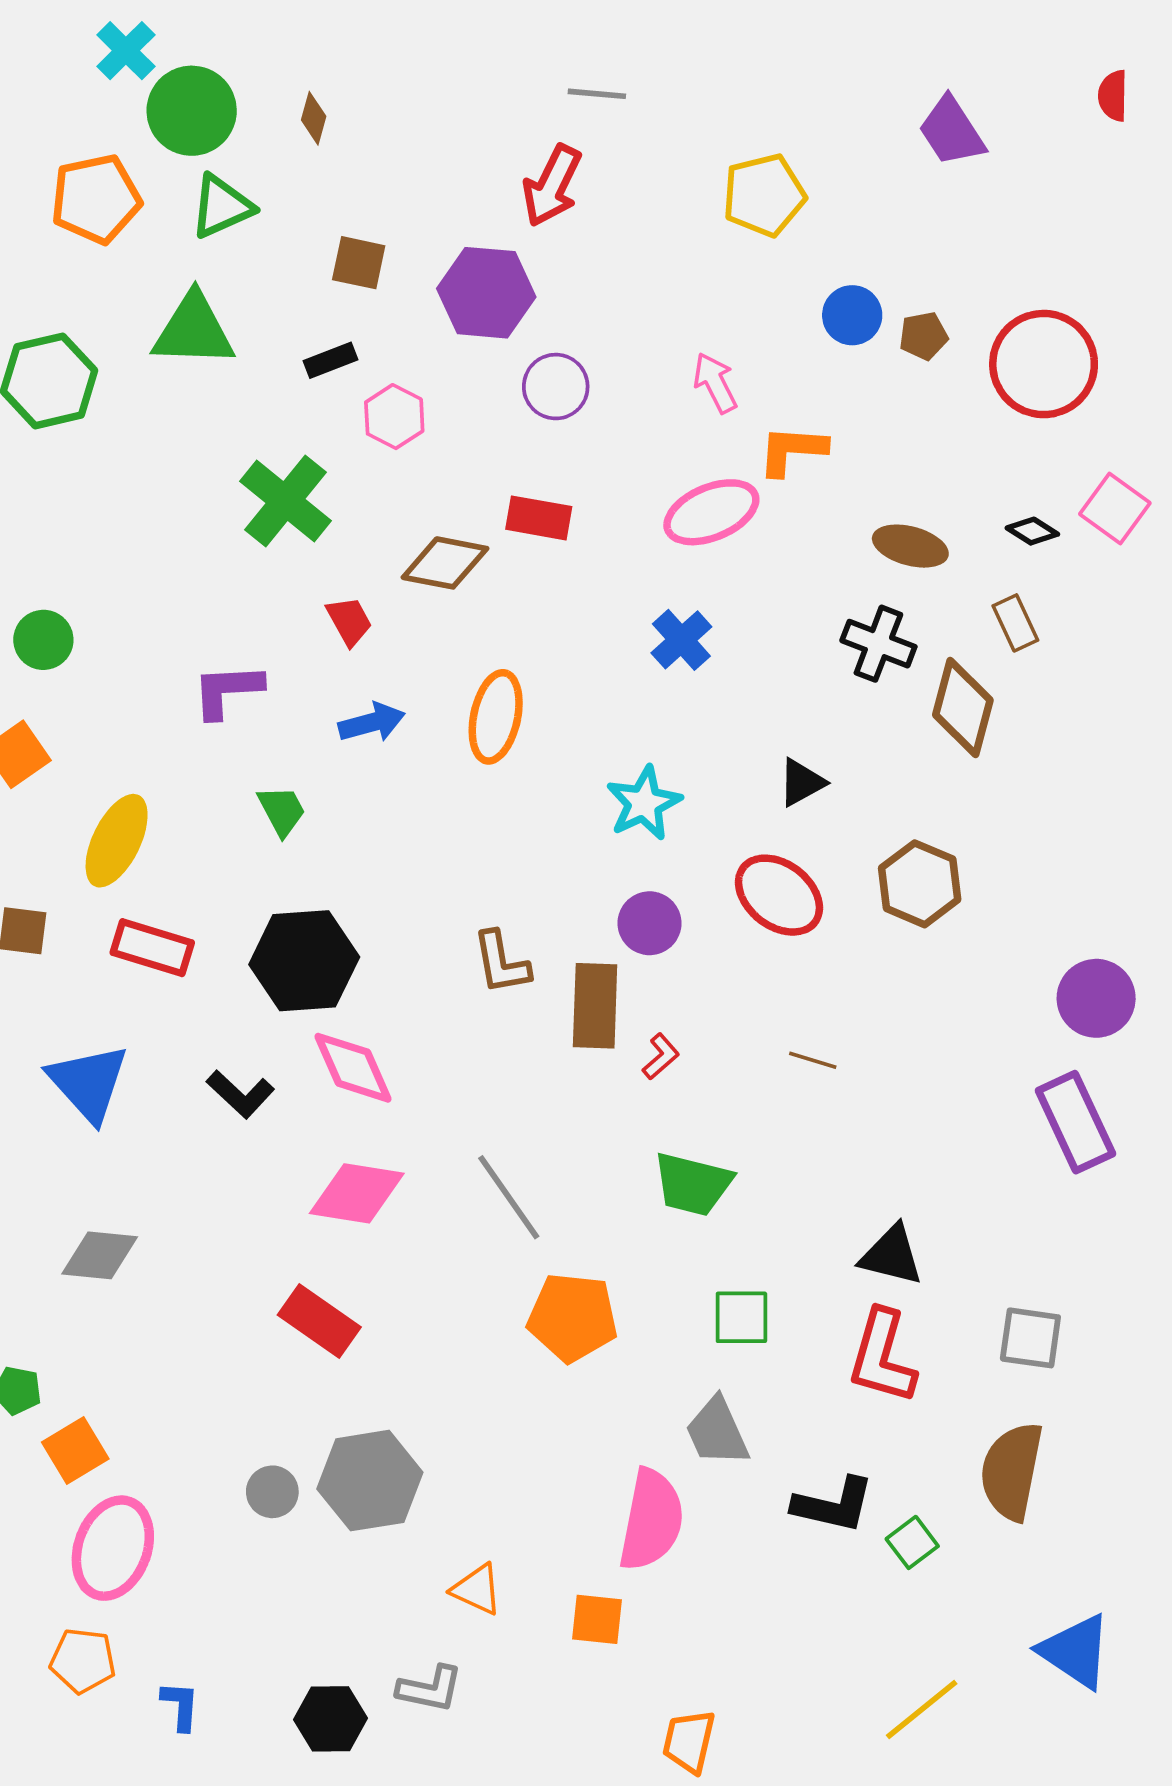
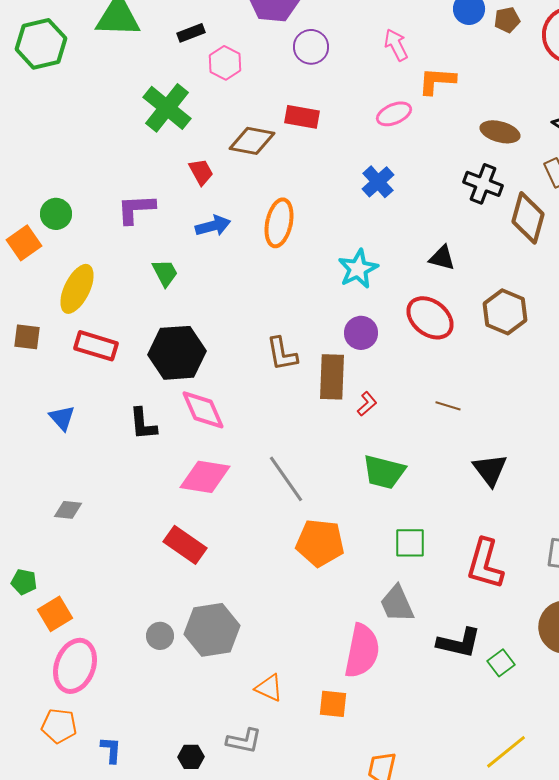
pink ellipse: (711, 512) -> (394, 114), size x0.7
green circle: (43, 640) -> (56, 214), moved
black triangle: (801, 782) -> (442, 258), turned 44
blue triangle: (88, 1083) -> (62, 418), size x0.6
black L-shape: (240, 1094) -> (143, 424), turned 42
gray diamond: (100, 1255) -> (68, 510), size x0.7
black triangle: (892, 1255) -> (490, 470), moved, turned 39
black hexagon: (330, 1719) -> (191, 757), size x0.7

